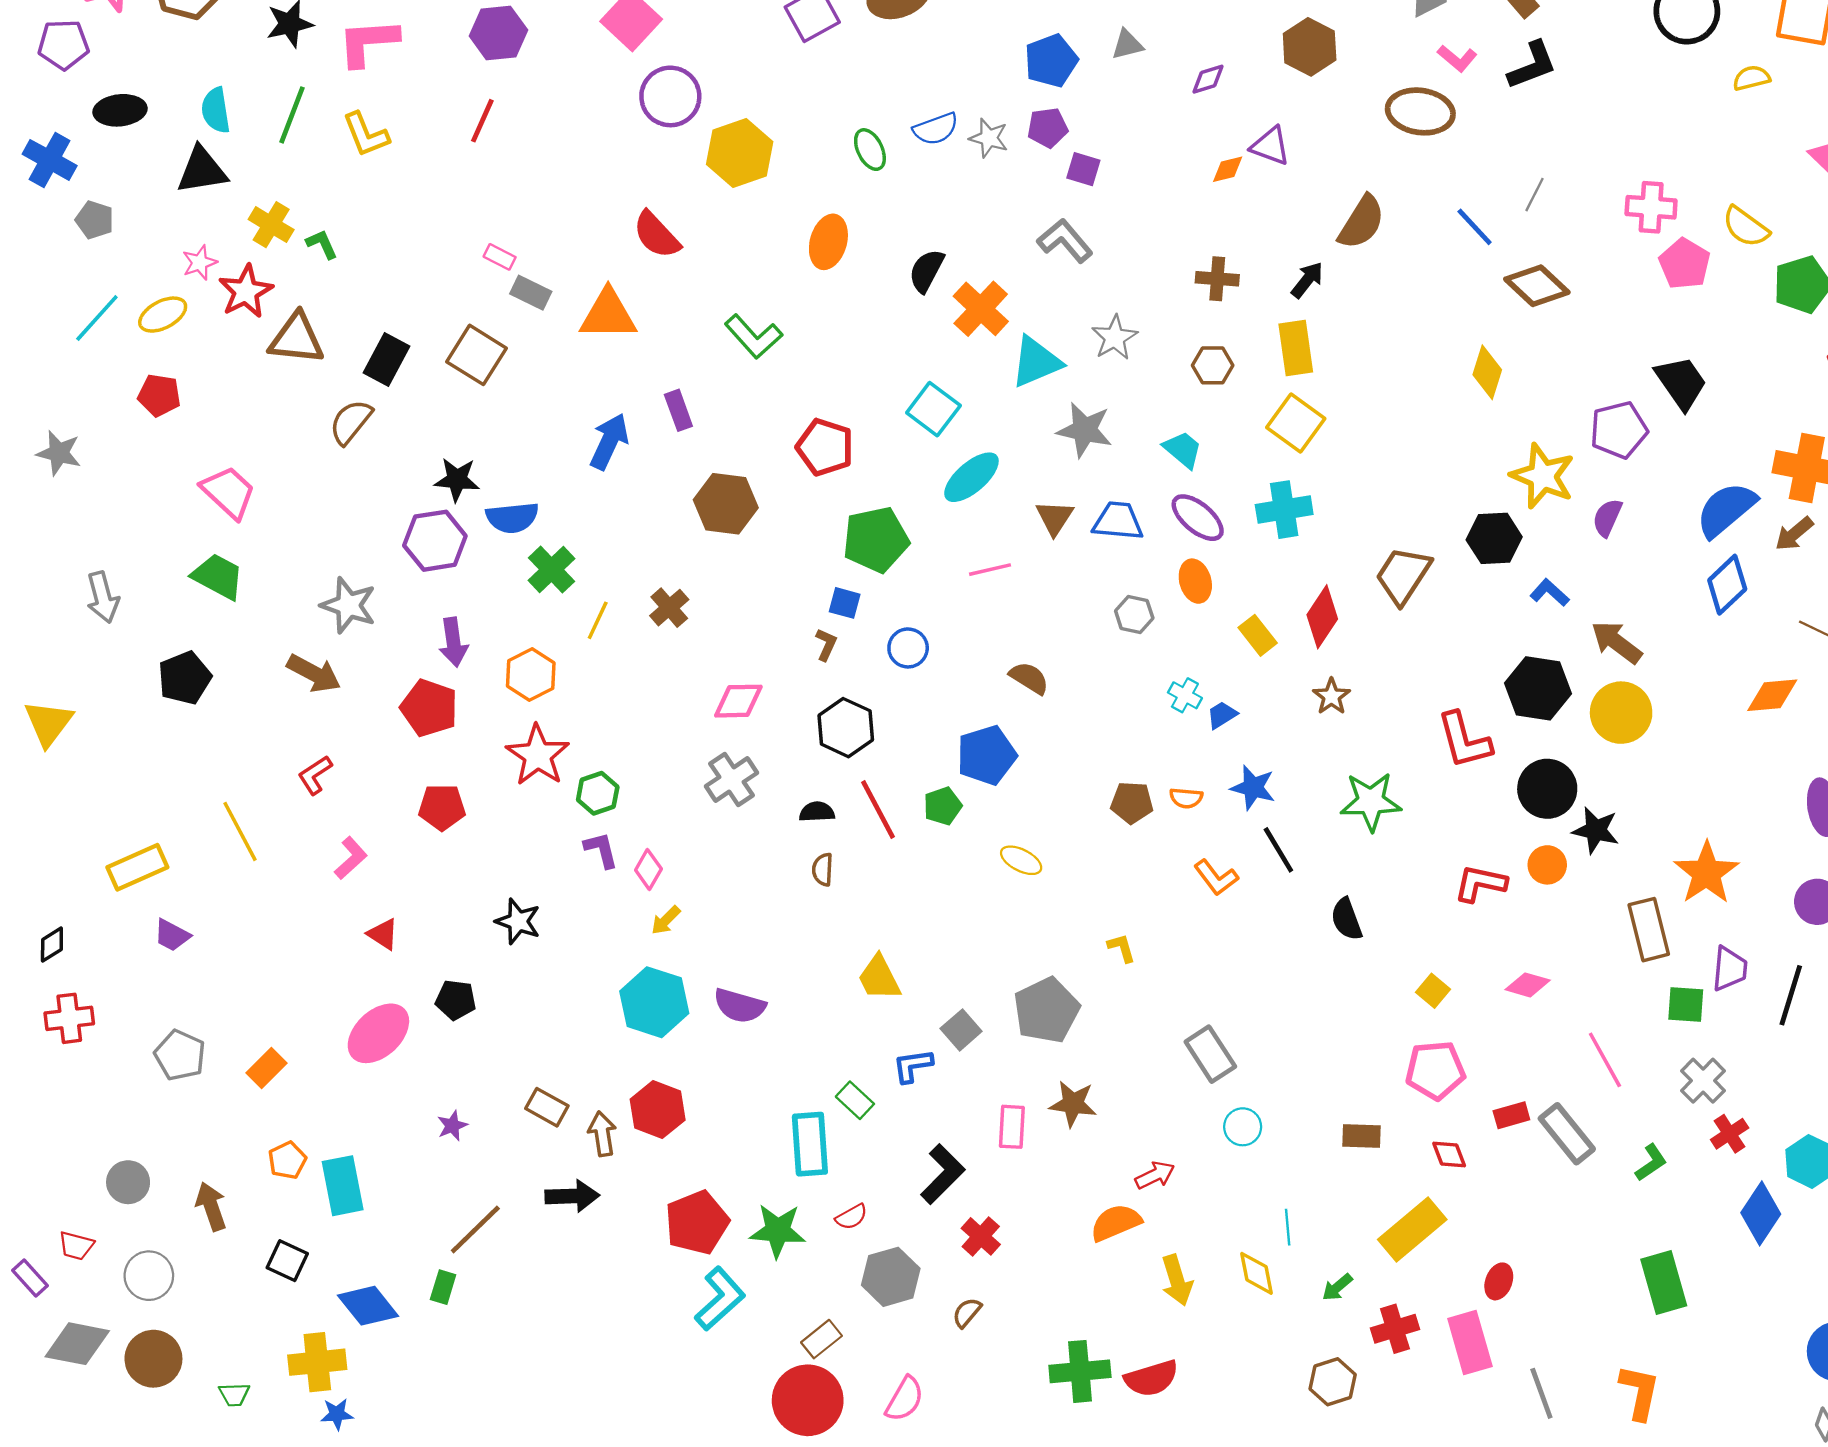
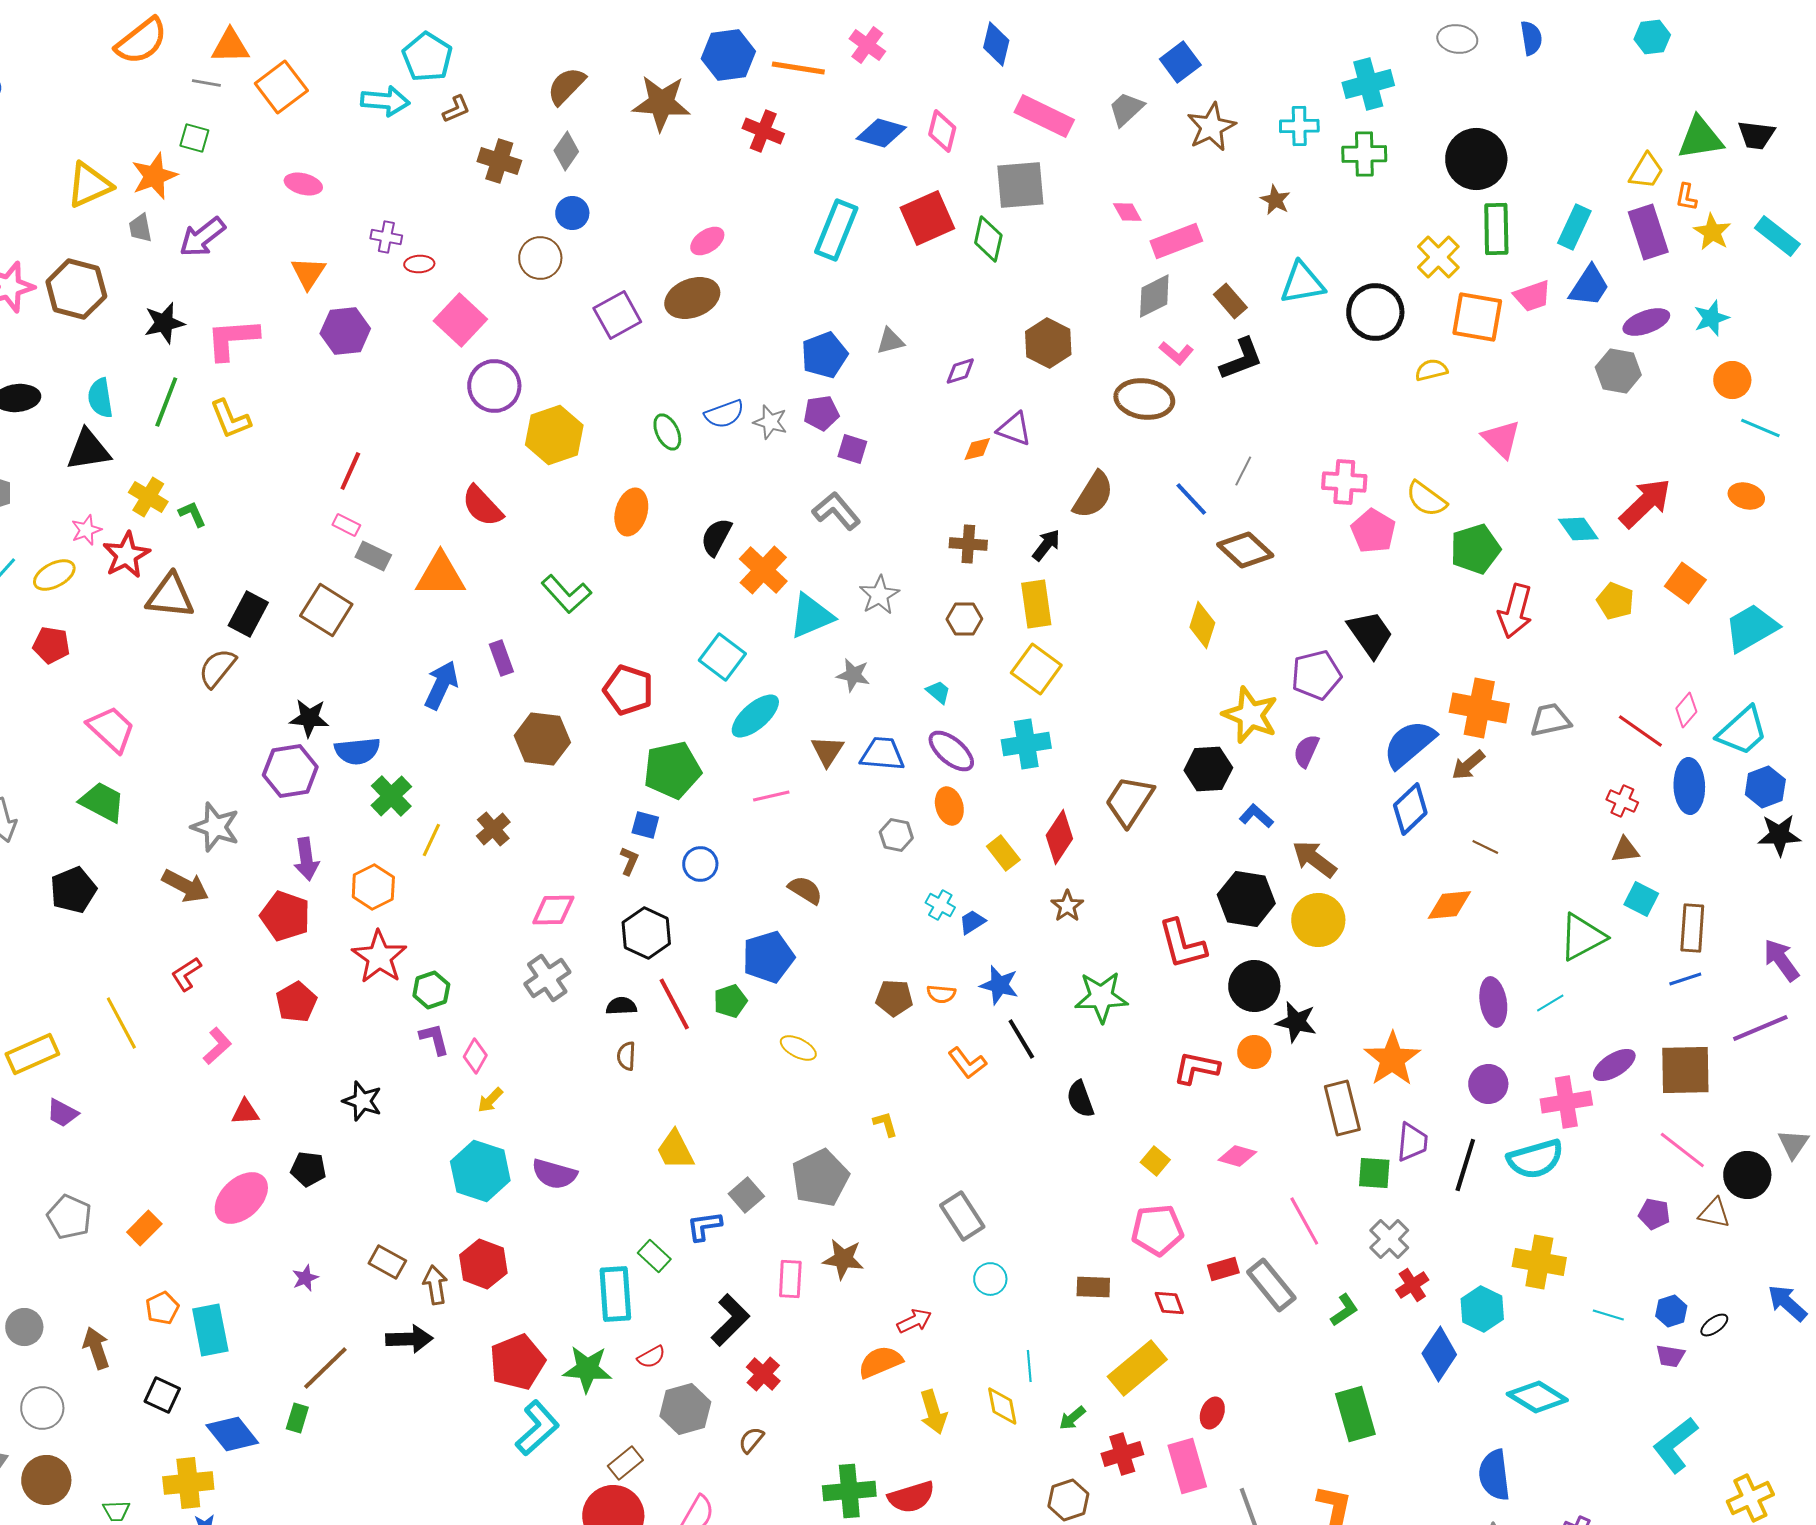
red line: (482, 121) -> (350, 471), moved
gray star: (1085, 430) -> (853, 675), size x0.7
cyan trapezoid: (1183, 450) -> (938, 692), size x0.7
red pentagon: (442, 807) -> (296, 1002), turned -30
red triangle: (383, 934) -> (245, 1112), turned -36

